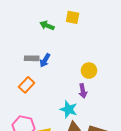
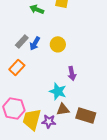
gray rectangle: (32, 58) -> (22, 41), turned -48
yellow circle: (89, 71) -> (58, 44), moved

